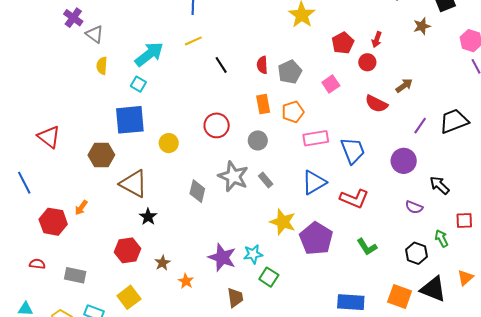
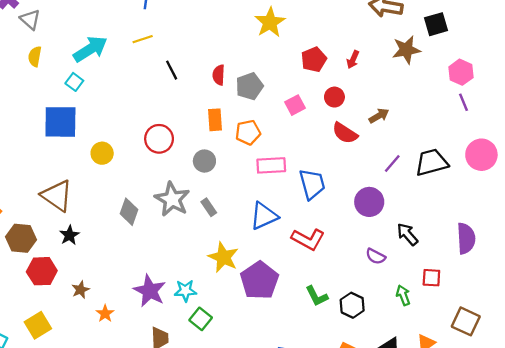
brown star: (422, 26) -> (406, 50), size x1.4
red circle: (367, 62) -> (334, 97), moved
brown hexagon: (101, 155) -> (21, 238), moved
black hexagon: (416, 253) -> (352, 305), moved

